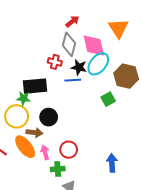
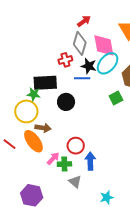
red cross: (55, 62) -> (65, 60), turned -32
black circle: (49, 117) -> (66, 102), moved
pink arrow: (45, 152) -> (53, 158), moved, turned 56
blue arrow: (112, 163) -> (90, 161), moved

